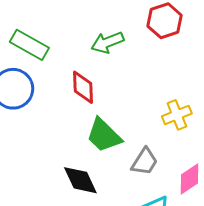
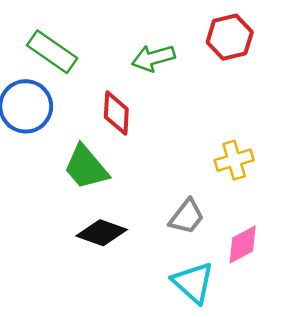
green trapezoid: (104, 135) -> (86, 167), moved
black diamond: (80, 180) -> (102, 233), turned -51

